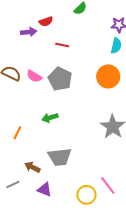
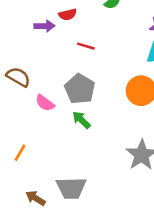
pink semicircle: (34, 76) -> (45, 103), moved
green arrow: (50, 118) -> (81, 120), moved, turned 56

